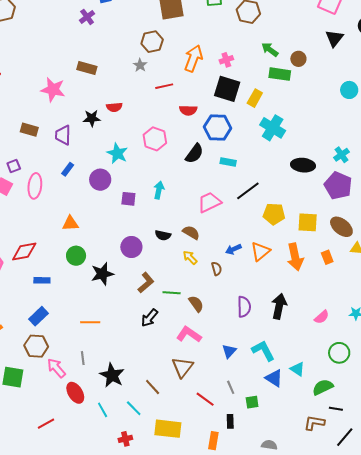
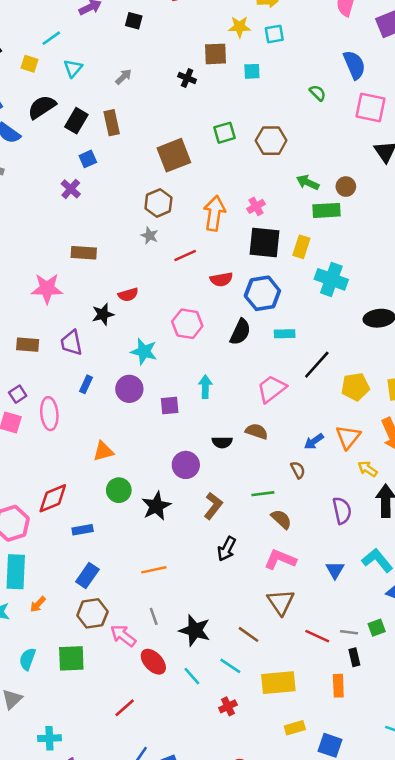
yellow arrow: (190, 257) -> (367, 469), moved
green line: (172, 293) -> (263, 494), moved
gray line: (231, 387) -> (349, 632), moved, turned -48

